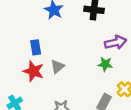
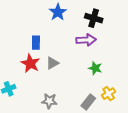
purple arrow: (115, 42) -> (86, 40), moved

